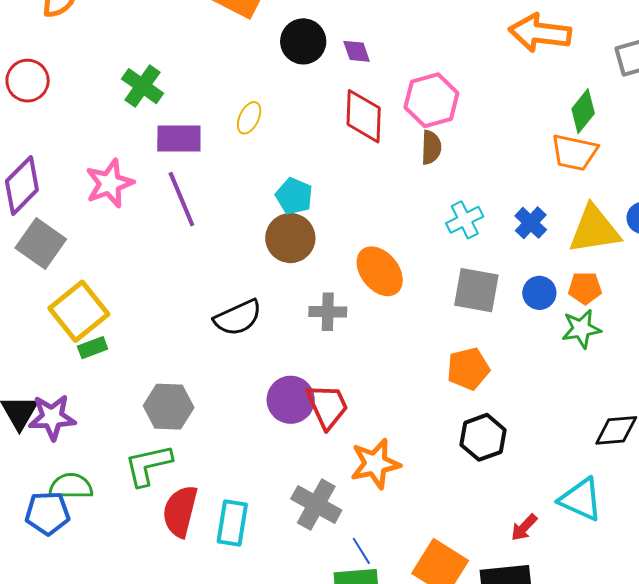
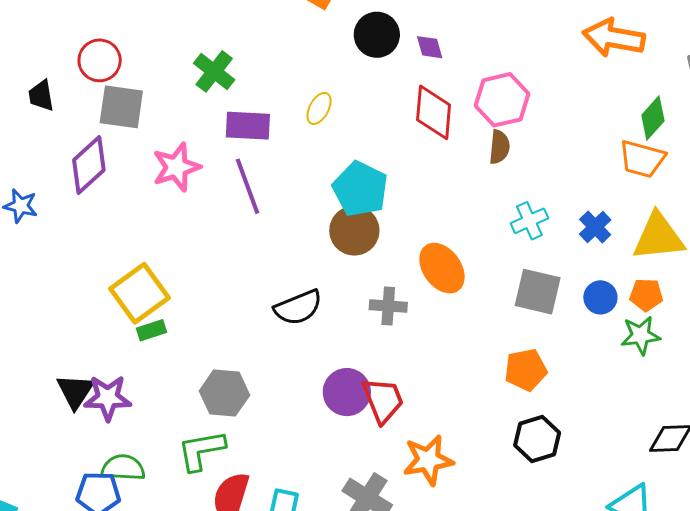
cyan pentagon: (294, 196) -> (360, 189), size x1.5
gray square: (41, 243) -> (121, 107), moved, turned -30

